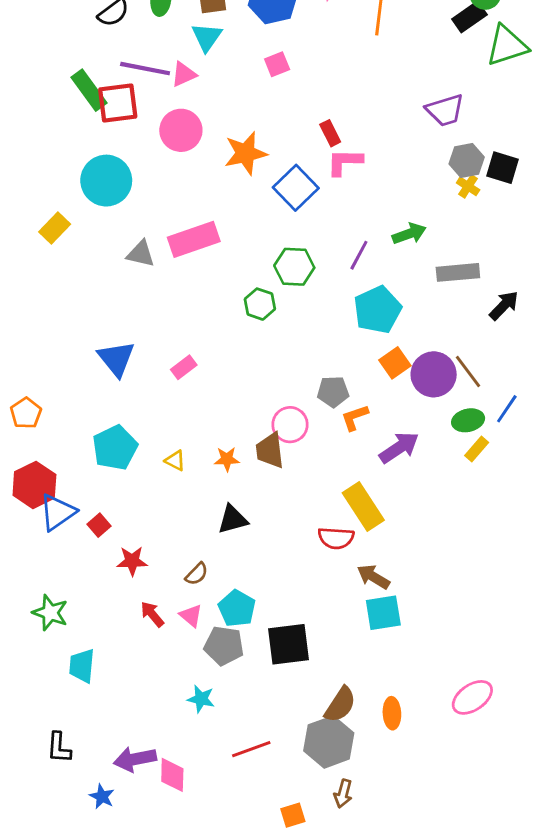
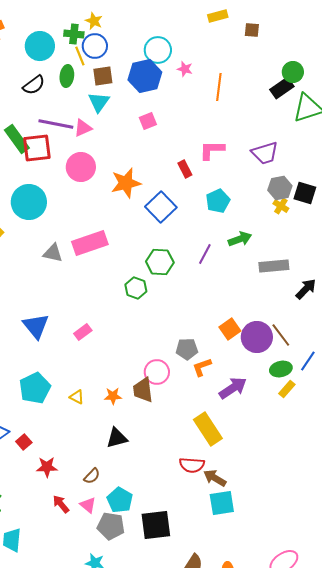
pink L-shape: (345, 162) -> (212, 150), moved
cyan pentagon: (378, 310) -> (218, 201), moved, size x0.7
red semicircle: (336, 538) -> (192, 465), moved

